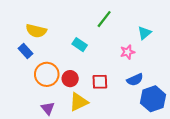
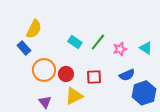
green line: (104, 19) -> (98, 42), moved
yellow semicircle: (36, 31) -> (34, 29), turned -78
cyan triangle: (144, 33) -> (146, 48), moved, turned -48

